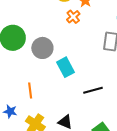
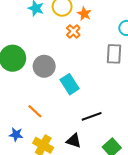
orange line: (30, 90) -> (35, 111), turned -35
black line: (93, 90) -> (92, 116), moved

